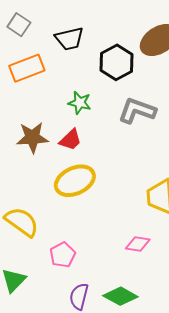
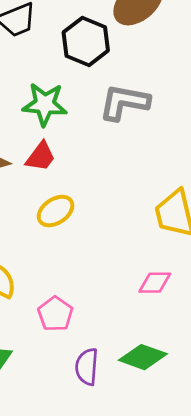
green star: (80, 103) -> (45, 104), size x1.4
yellow ellipse: (75, 181) -> (56, 211), size x0.7

